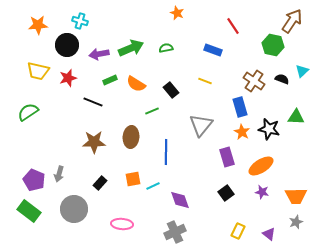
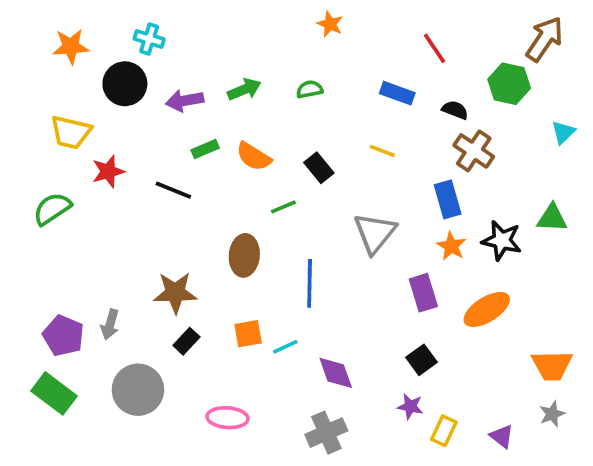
green arrow: (131, 48) -> (244, 89), size x0.7
red star: (68, 78) -> (108, 171), moved
black semicircle: (282, 79) -> (455, 110), moved
brown star: (94, 142) -> (175, 293), moved
purple star: (262, 192) -> (410, 406), moved

